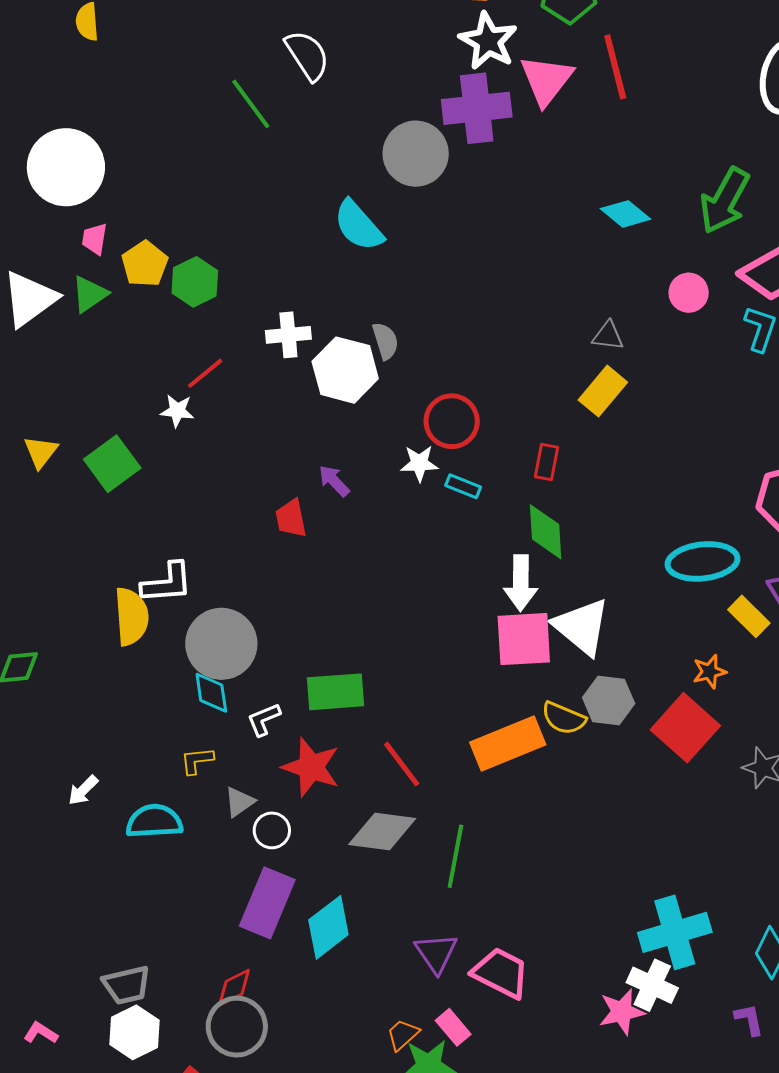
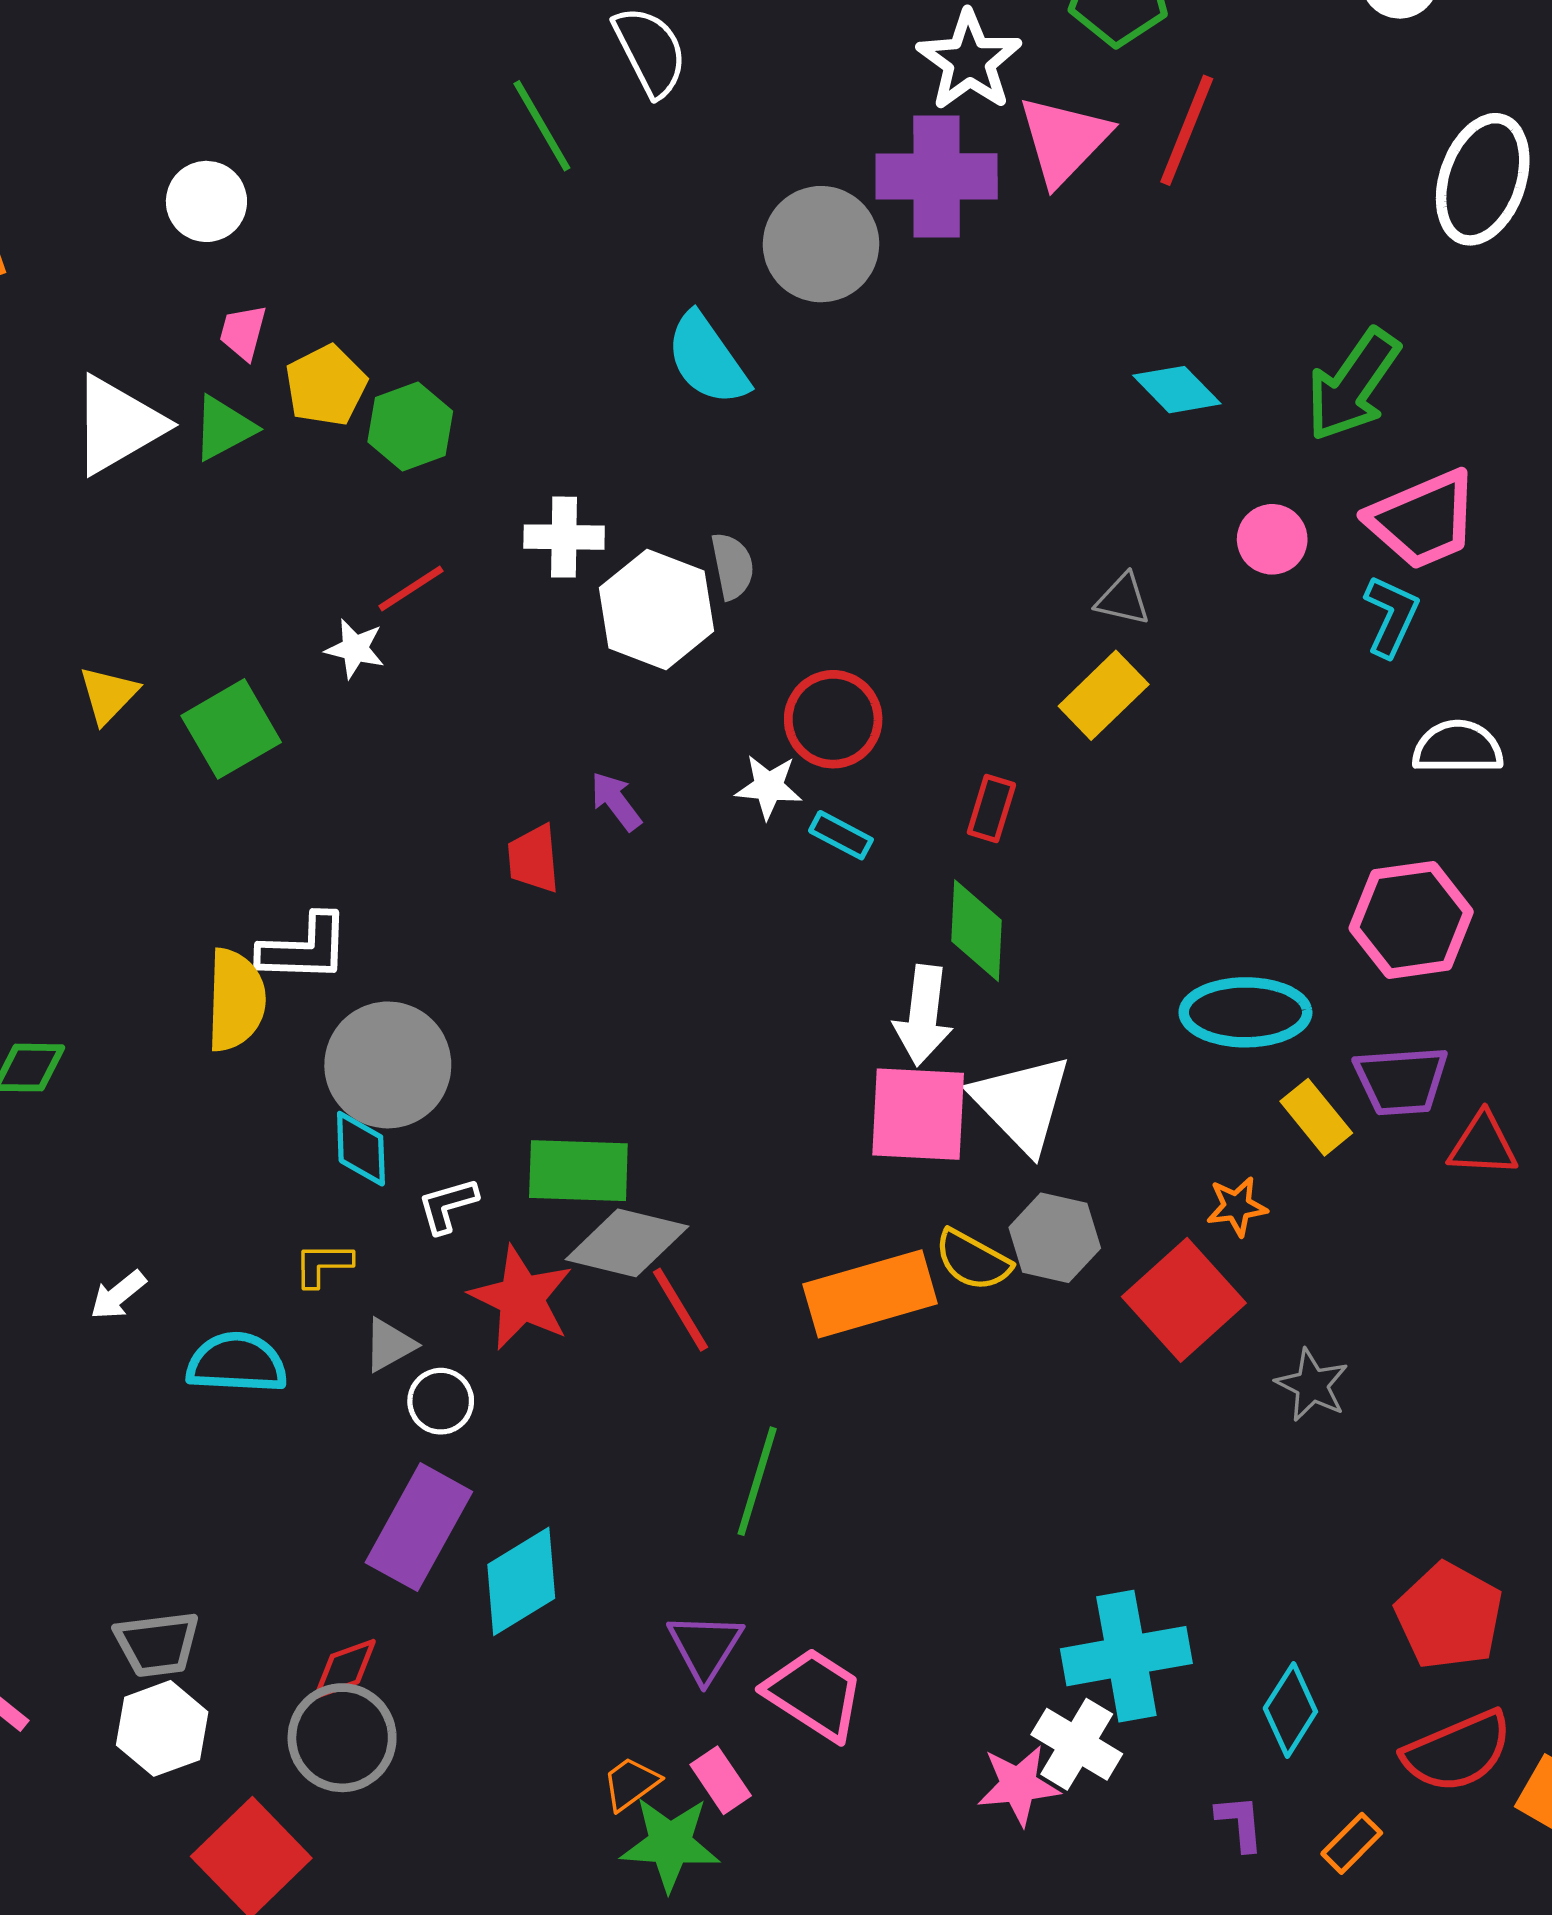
red line: (615, 67) -> (1187, 130), turned 30
white circle: (66, 167) -> (206, 201), size x0.6
gray diamond: (382, 832) -> (627, 1243), moved

